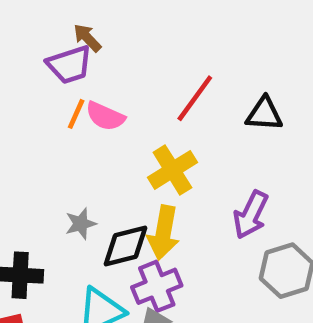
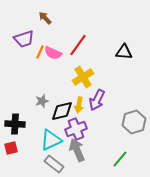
purple trapezoid: (69, 65) -> (24, 39), moved
red line: (195, 98) -> (78, 45), moved
purple arrow: (251, 215) -> (97, 100), moved
yellow arrow: (163, 233) -> (79, 105), size x0.7

